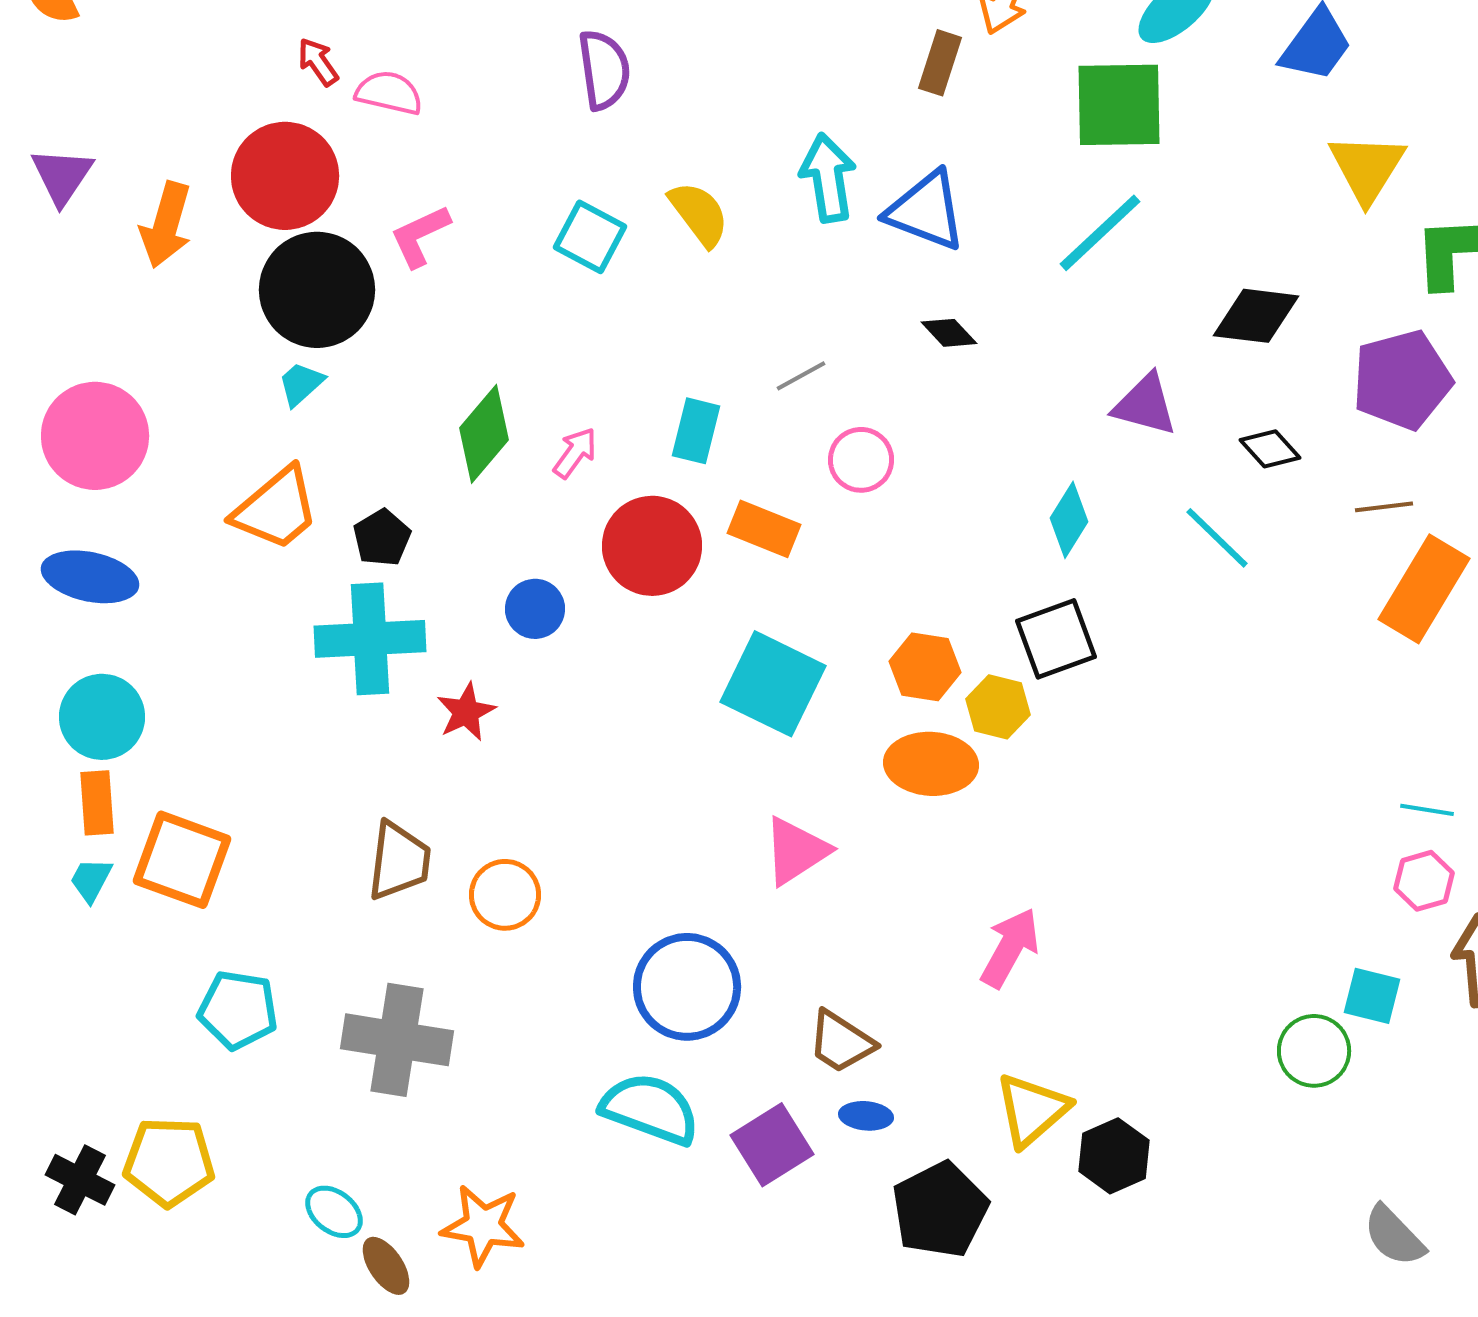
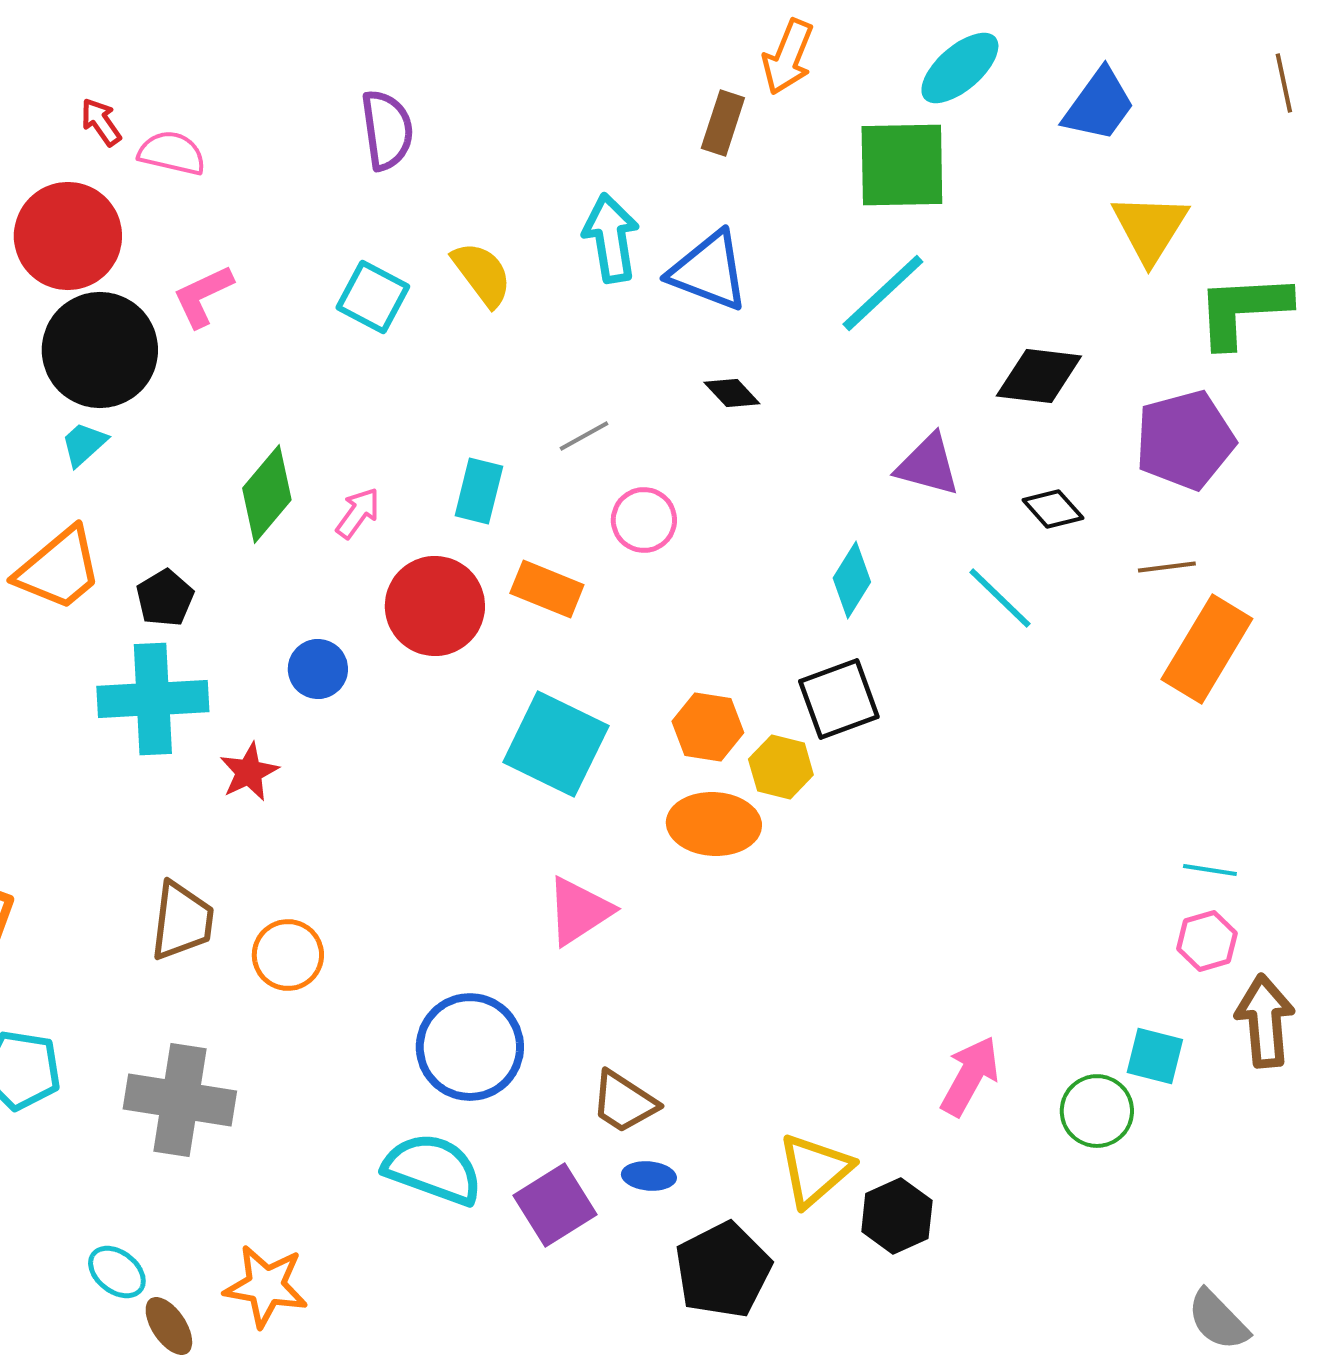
pink arrow: (1010, 948) -> (970, 1076), moved
gray semicircle: (1394, 1236) -> (1218, 1320), moved

